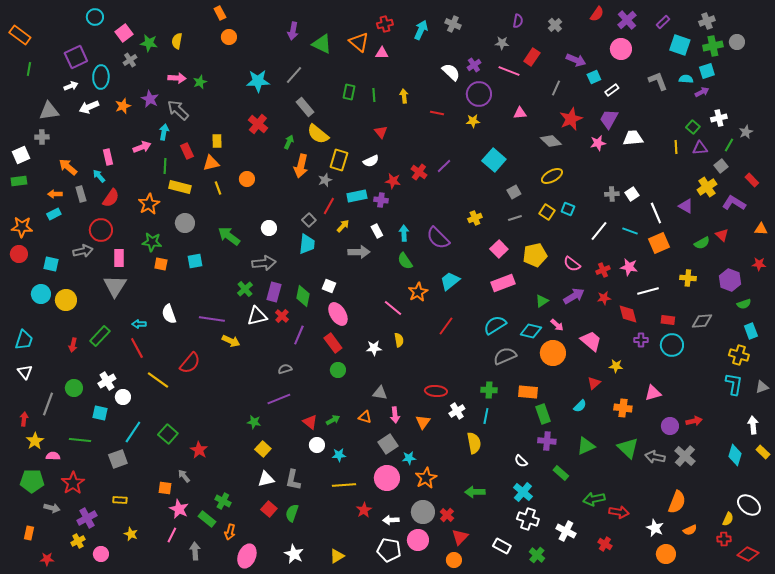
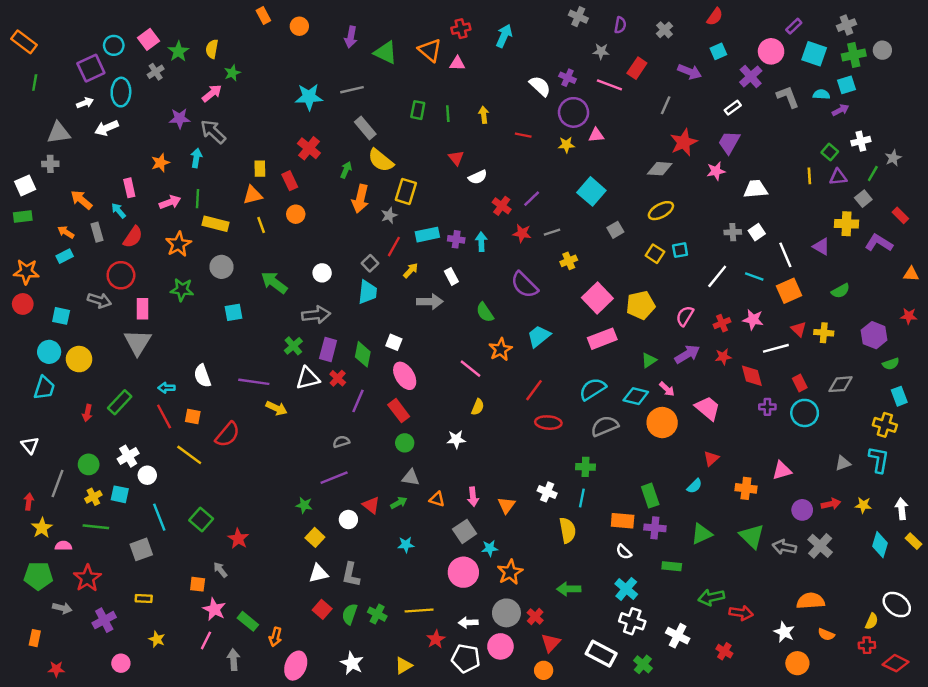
cyan circle: (95, 17) -> (114, 45), moved
purple cross: (627, 20) -> (751, 77), moved
gray cross: (453, 24) -> (578, 17), moved
orange circle: (229, 37) -> (299, 26), moved
green star: (149, 43) -> (178, 51), turned 30
pink circle: (621, 49) -> (771, 51), moved
purple cross: (474, 65) -> (568, 78), turned -32
gray line: (294, 75) -> (352, 90), turned 36
cyan square: (594, 77) -> (718, 51), moved
pink arrow: (177, 78) -> (212, 93), turned -42
green star: (200, 82) -> (232, 73), moved
purple star: (150, 99) -> (180, 118), turned -30
orange star: (123, 106) -> (160, 163), moved
pink triangle: (520, 113) -> (596, 135), moved
white trapezoid: (633, 138) -> (755, 189), moved
gray diamond: (551, 141) -> (660, 169), turned -40
pink arrow: (142, 147) -> (170, 202), moved
red rectangle: (187, 151) -> (290, 181), moved
white semicircle: (371, 161) -> (478, 177), moved
red star: (393, 181) -> (522, 233), moved
yellow cross: (707, 187) -> (846, 224), turned 36
orange arrow: (55, 194) -> (66, 232), turned 32
cyan square: (568, 209) -> (680, 250), turned -32
gray line: (515, 218) -> (552, 232), moved
cyan arrow: (404, 233) -> (481, 242), moved
red triangle: (722, 235) -> (799, 329), moved
pink square: (499, 249) -> (597, 298), size x1.4
gray arrow: (83, 251) -> (99, 300), turned 30
orange square: (161, 264) -> (193, 417), moved
pink semicircle: (572, 264) -> (685, 316), turned 84
red rectangle: (668, 320) -> (800, 383), turned 56
cyan trapezoid: (24, 340) -> (44, 388), moved
yellow semicircle: (399, 340) -> (478, 407), turned 32
white star: (374, 348) -> (456, 439), moved
yellow star: (616, 366) -> (863, 505), moved
gray triangle: (762, 387) -> (843, 463), moved
red ellipse: (436, 391) -> (548, 423), moved
orange rectangle: (528, 392) -> (623, 521), moved
gray triangle: (380, 393) -> (411, 478), moved
white cross: (457, 411) -> (547, 492), turned -35
cyan line: (133, 432) -> (159, 517), turned -55
white circle: (317, 445) -> (348, 520), moved
green rectangle: (561, 473) -> (672, 566), turned -35
yellow line: (344, 485) -> (419, 610), moved
green cross: (223, 501) -> (377, 614), moved
orange semicircle: (677, 502) -> (811, 601), turned -115
red star: (364, 510) -> (436, 639), moved
orange semicircle: (690, 530) -> (826, 634), turned 48
yellow cross: (78, 541) -> (93, 497), moved
white rectangle: (502, 546) -> (601, 654), size x1.4

